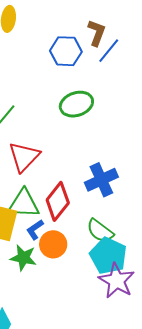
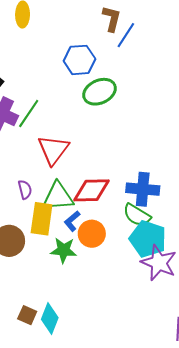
blue hexagon: (66, 51) -> (79, 60), moved
blue cross: (101, 180) -> (143, 189), moved, turned 36
red diamond: (58, 201) -> (91, 190), turned 57

